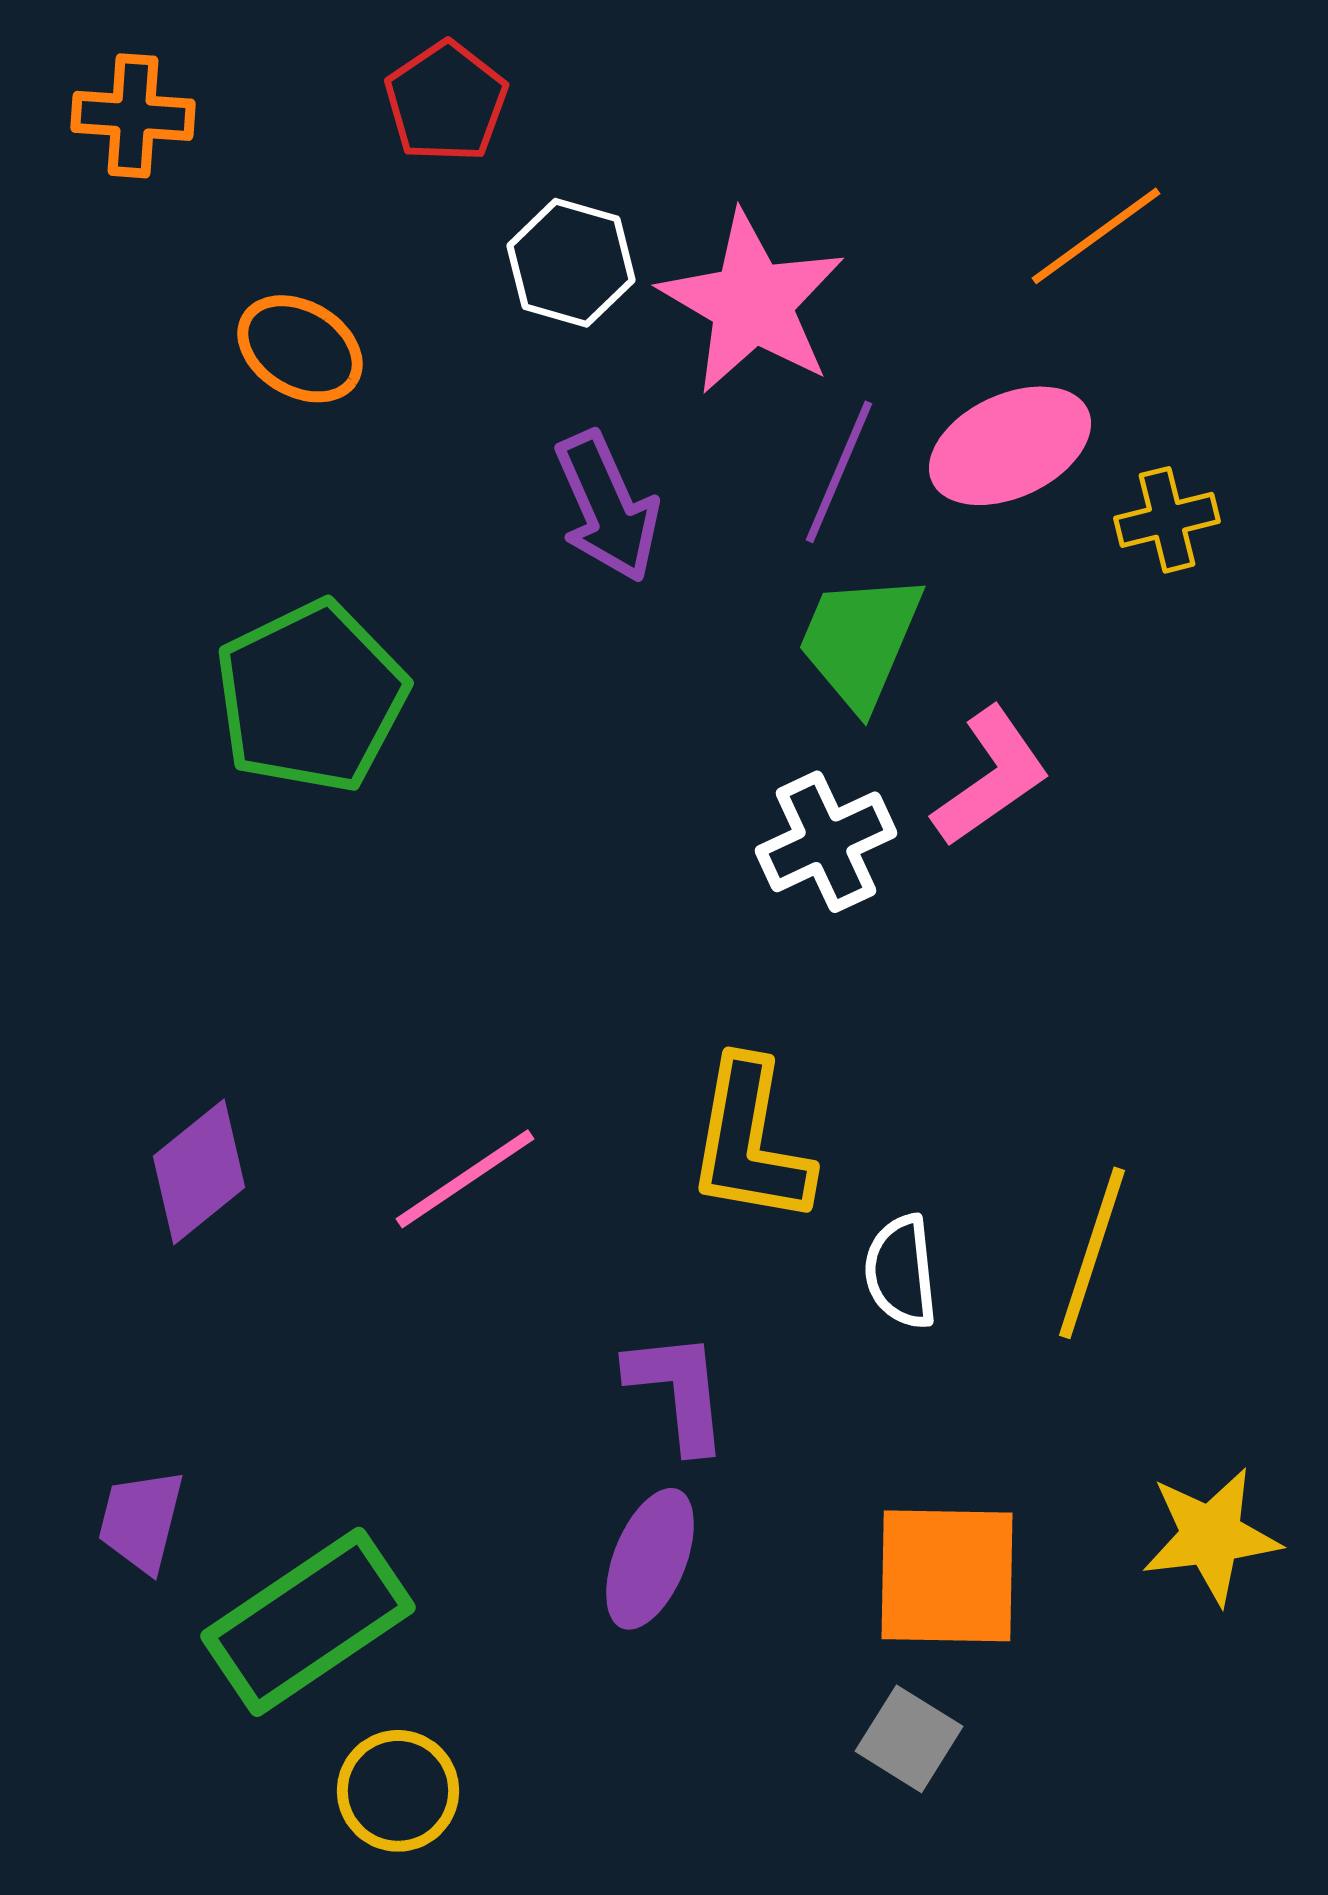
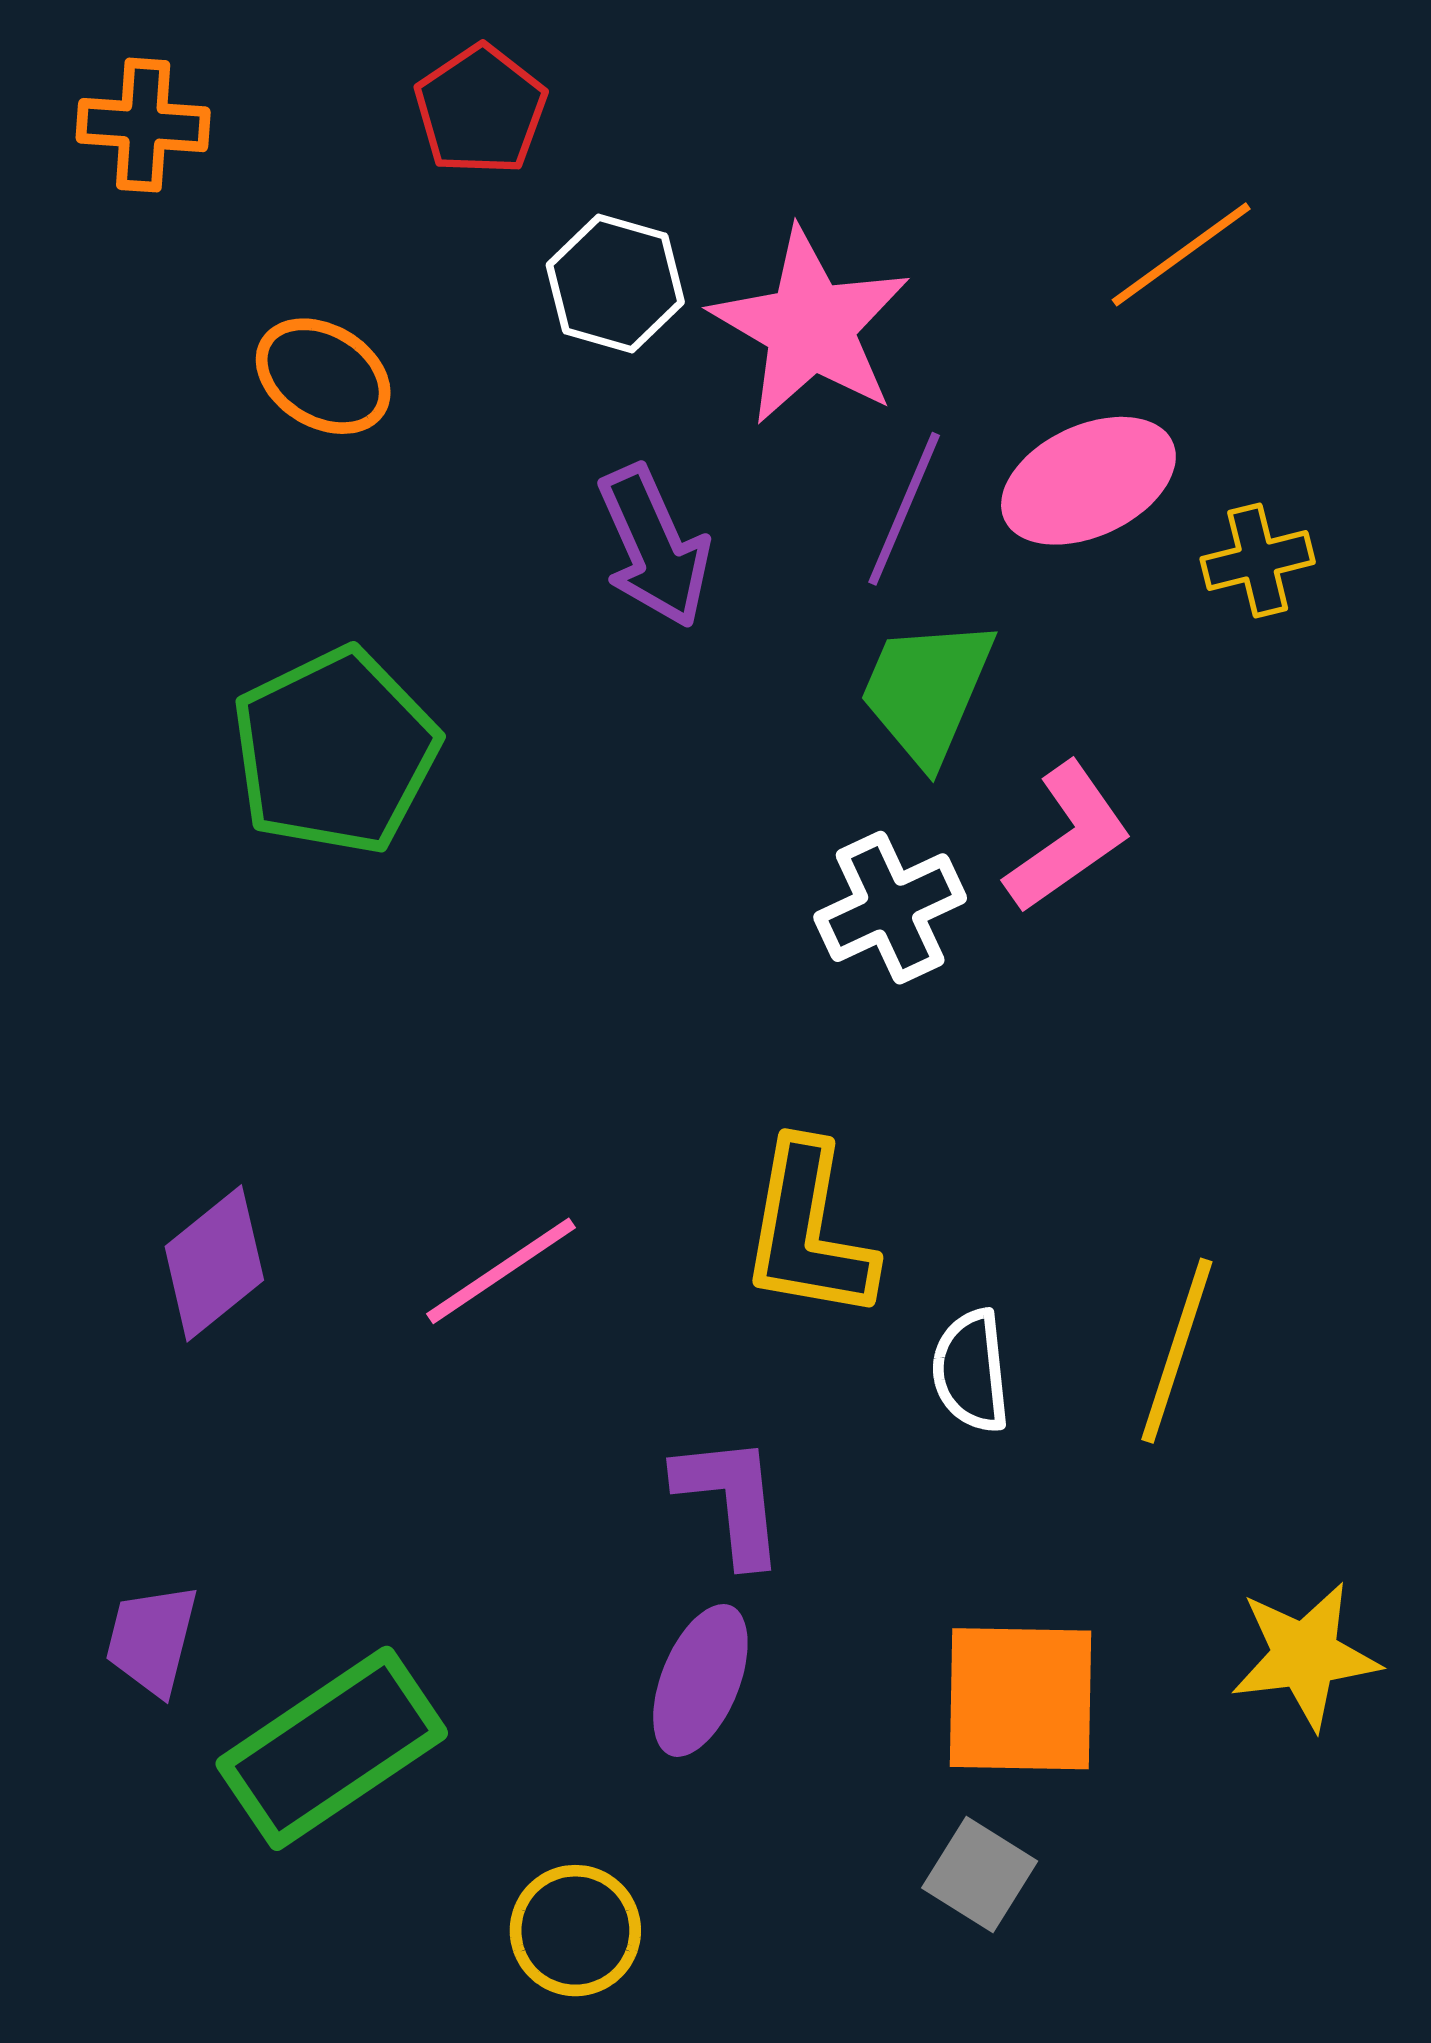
yellow circle: (398, 1791) -> (575, 1931), moved

